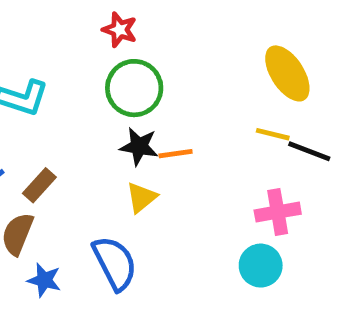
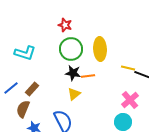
yellow ellipse: (287, 73) -> (100, 49), moved, turned 30
pink cross: (278, 212) -> (130, 100), turned -30

